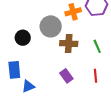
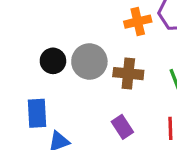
gray circle: (51, 26) -> (89, 61), moved

